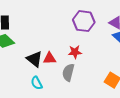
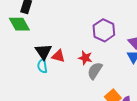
gray semicircle: (68, 72) -> (95, 71), moved
cyan semicircle: (37, 83) -> (42, 66), moved

